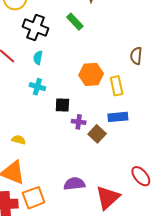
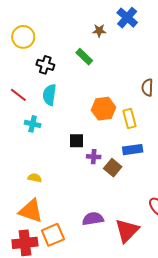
black cross: (35, 27) -> (45, 65), size x0.7
cyan semicircle: (38, 58) -> (49, 95), size x1.5
cyan cross: (37, 87) -> (33, 124), moved

